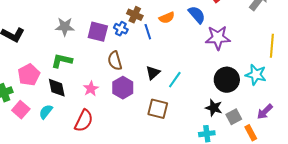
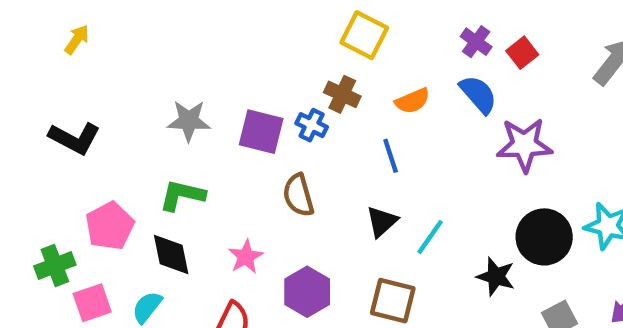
blue line: (148, 32) -> (391, 156), moved
purple hexagon: (123, 88) -> (307, 292), moved
black star: (214, 108) -> (496, 276), moved
pink square: (21, 110) -> (92, 303), turned 30

